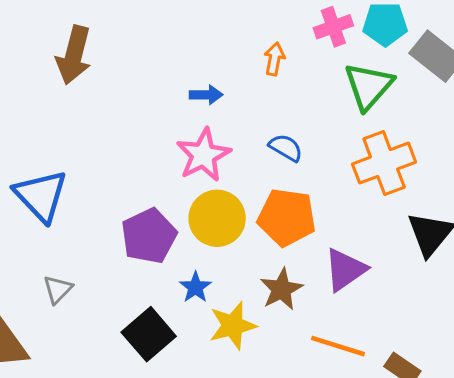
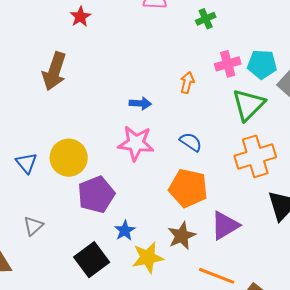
pink star: (203, 155) -> (136, 143), turned 30
blue triangle: (41, 196) -> (26, 163), size x0.6
yellow circle: (217, 218) -> (69, 158), moved

